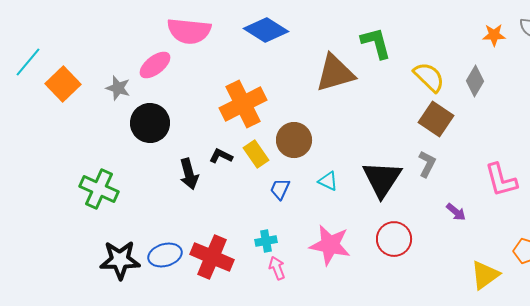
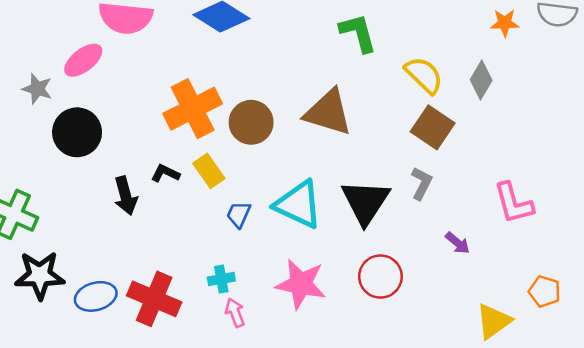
brown triangle: (335, 73) -> (328, 112), moved, turned 33
brown circle: (294, 140) -> (251, 122), moved
cyan triangle: (328, 181) -> (298, 204), size x2.0
black star: (120, 260) -> (40, 275), moved

